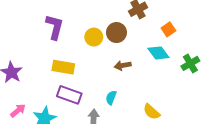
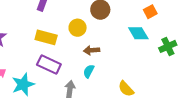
yellow circle: (94, 37) -> (78, 28), moved
brown arrow: (123, 66) -> (92, 50), moved

